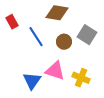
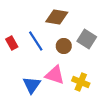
red rectangle: (12, 22) -> (12, 43), moved

